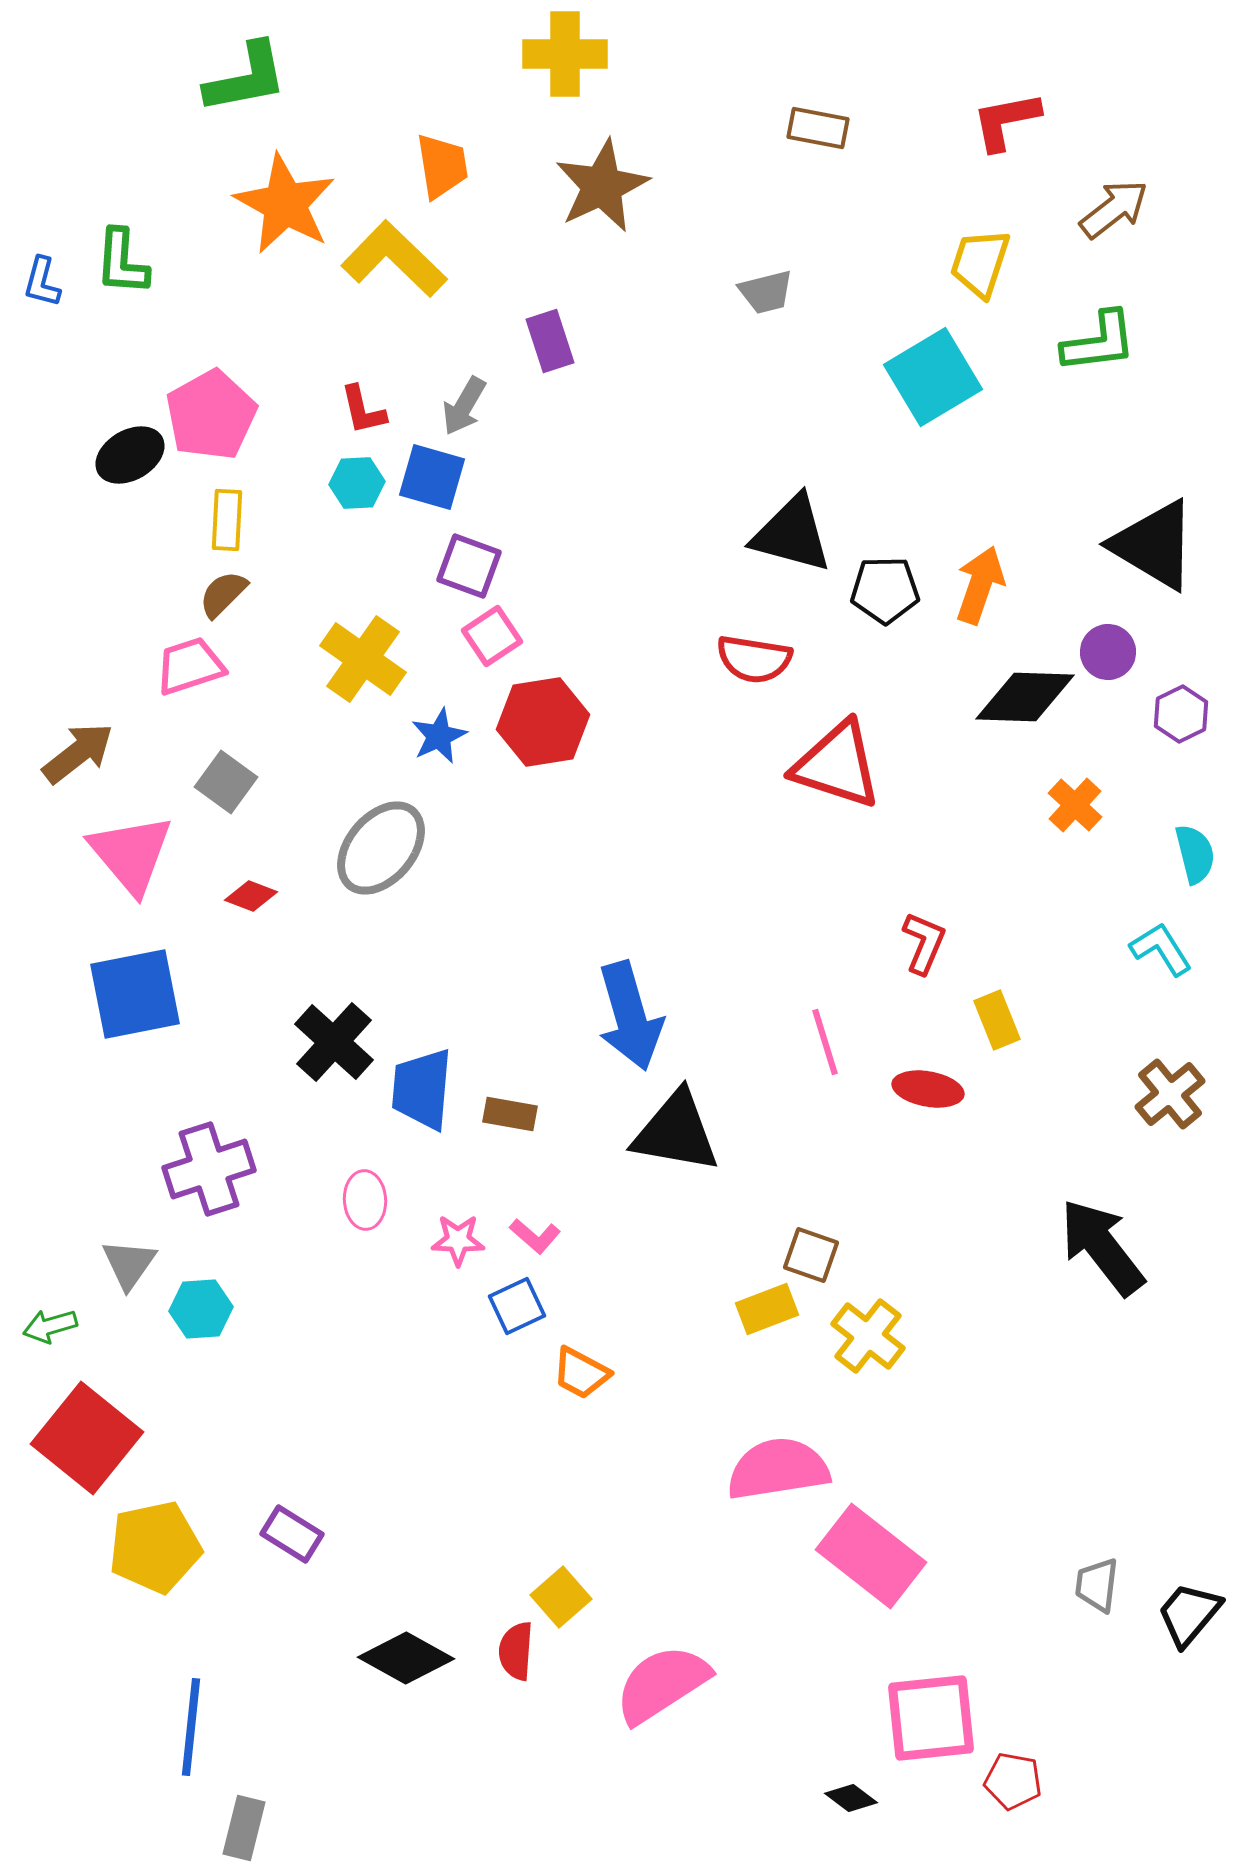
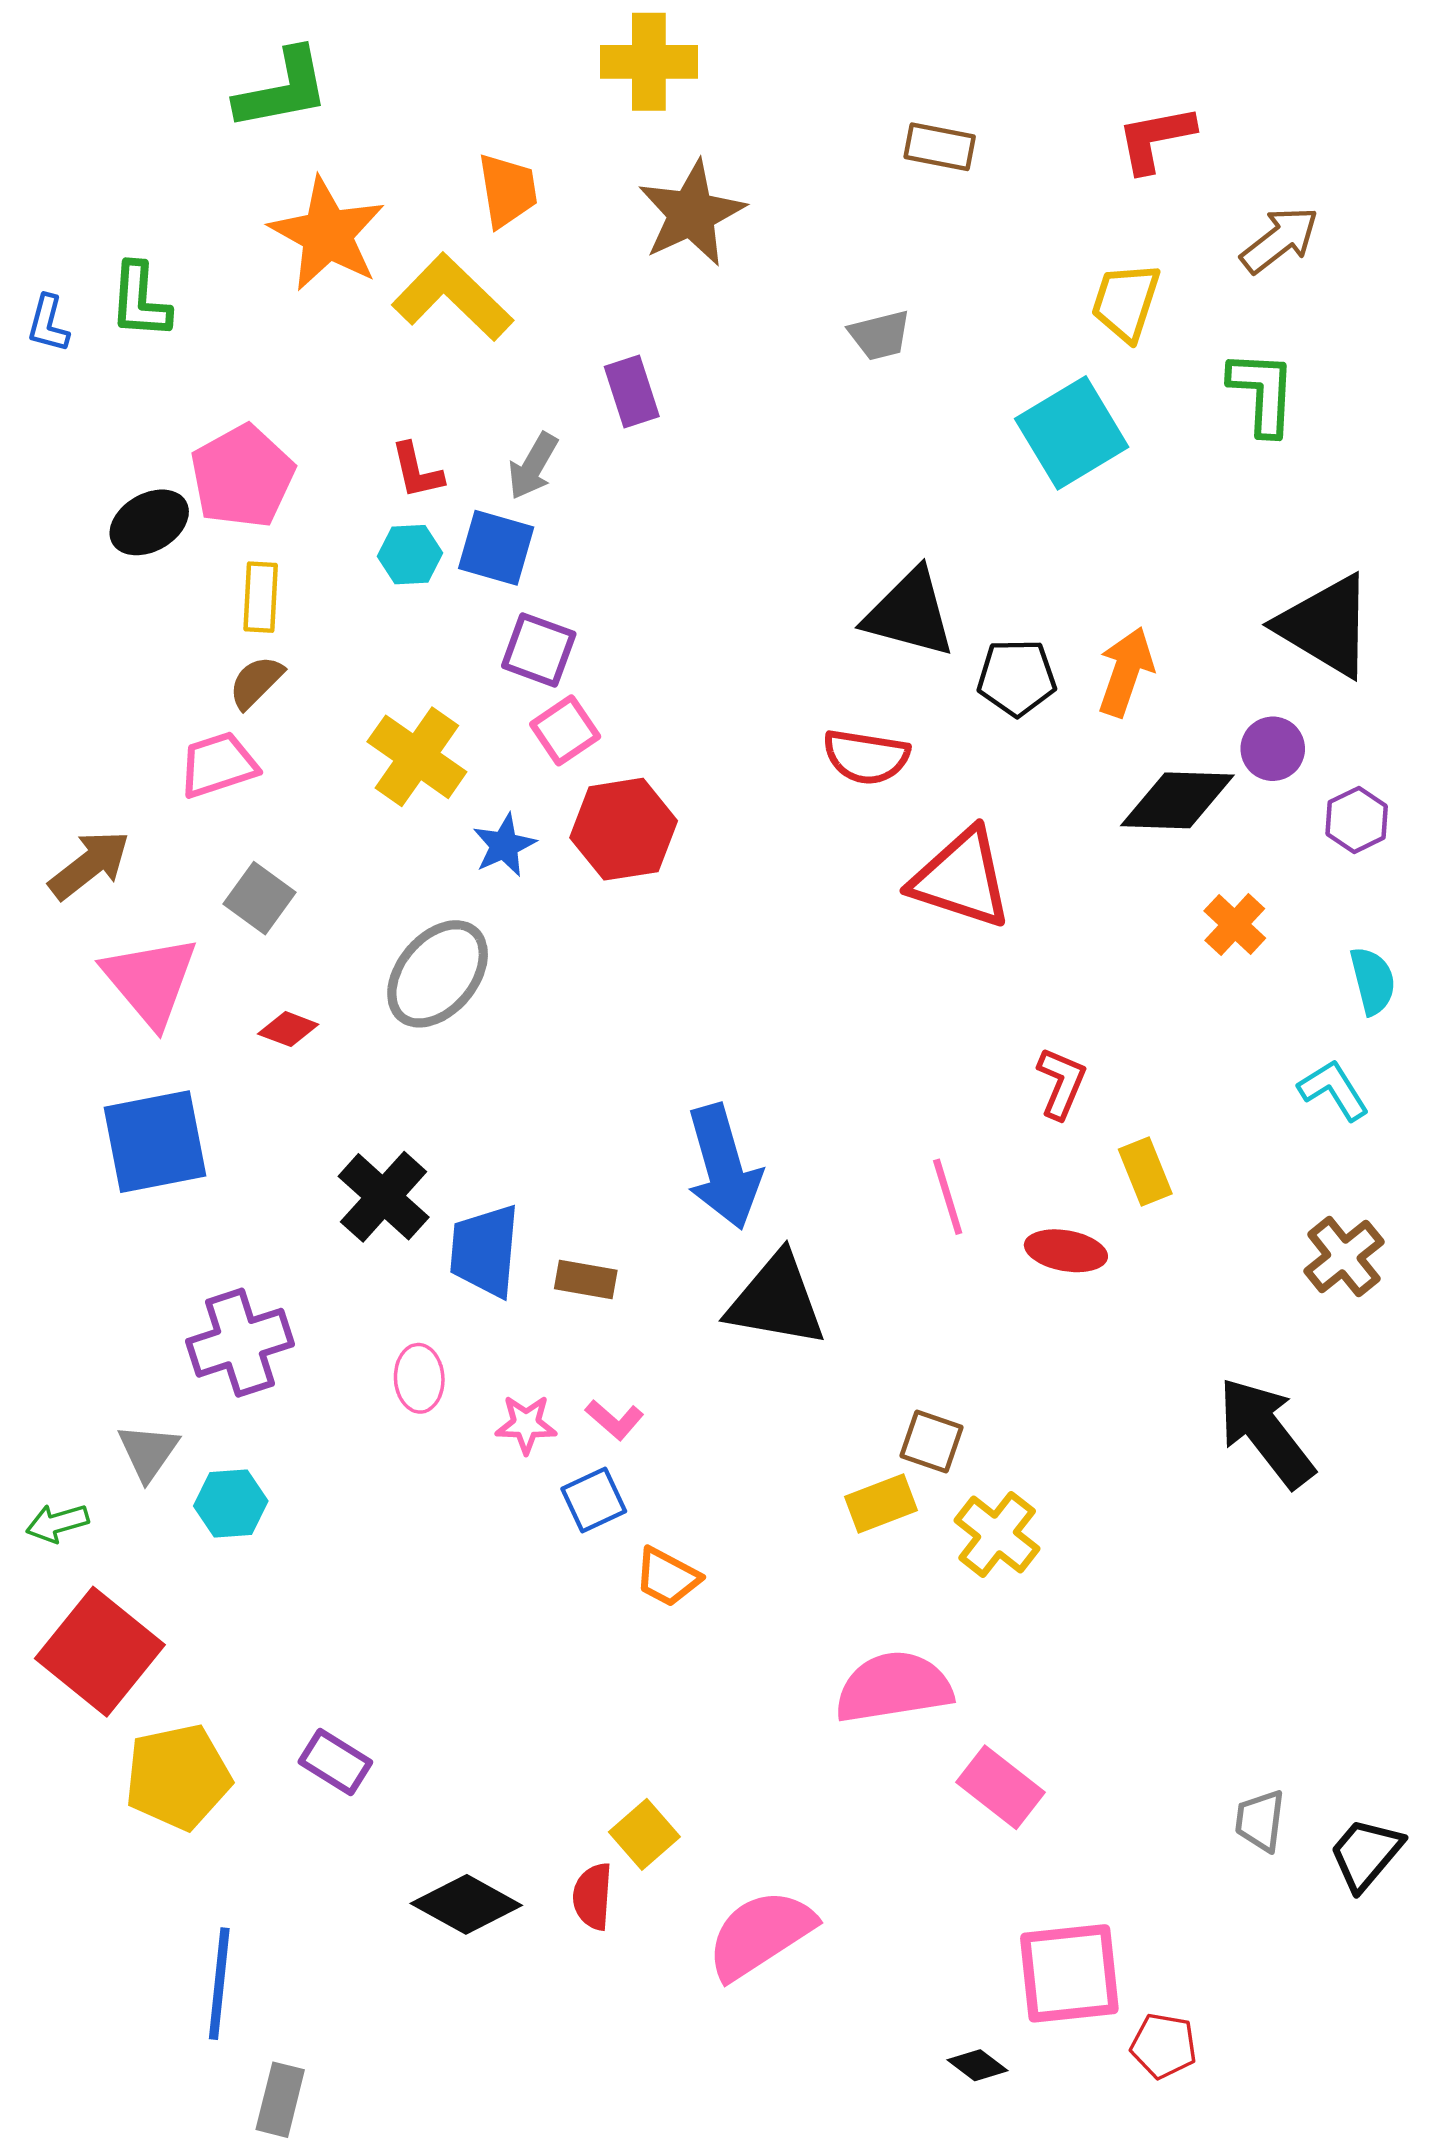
green L-shape: (1099, 342) -> (1262, 393), turned -80
pink rectangle: (871, 1556) -> (1000, 1787), size x0.7

